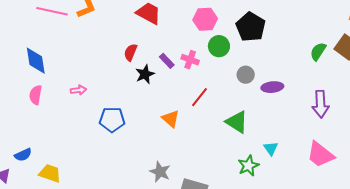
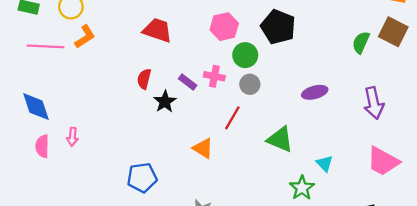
gray circle: (246, 75) -> (250, 84), moved
pink arrow: (78, 90) -> (72, 137), moved, turned 112
blue pentagon: (112, 120) -> (142, 178), moved

